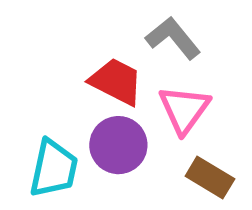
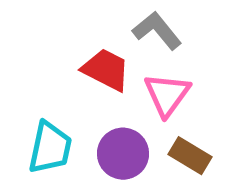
purple circle: (118, 145) -> (123, 154), moved

